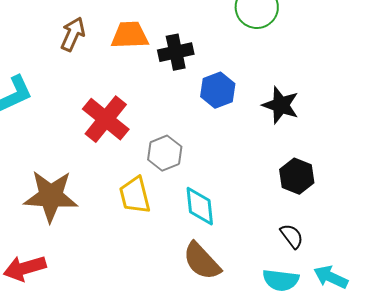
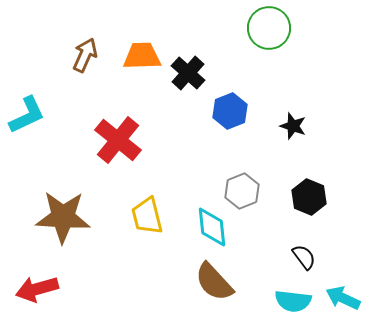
black cross: (176, 52) -> (188, 73), turned -36
black star: (281, 105) -> (293, 126), size x0.7
gray hexagon: (165, 153) -> (242, 191), moved

